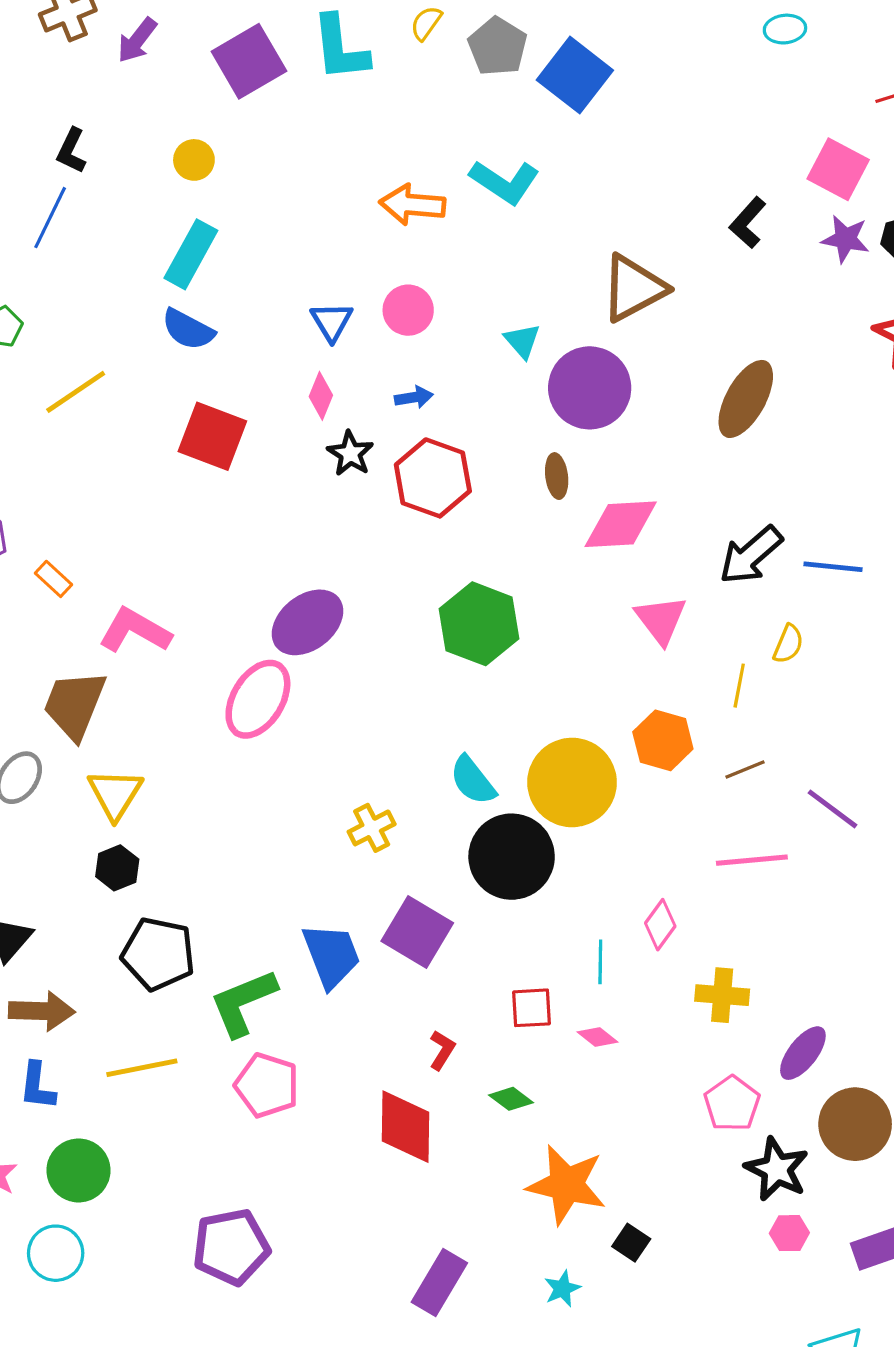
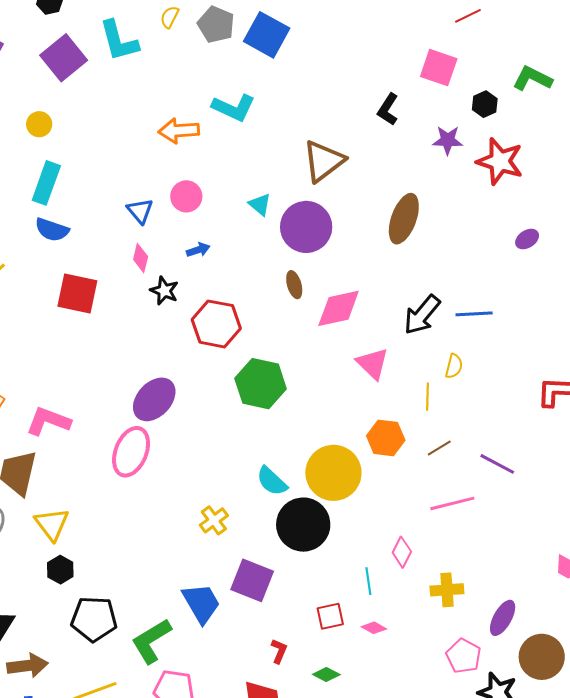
purple star: (845, 239) -> (448, 140), moved
red hexagon: (433, 478) -> (216, 324), moved

